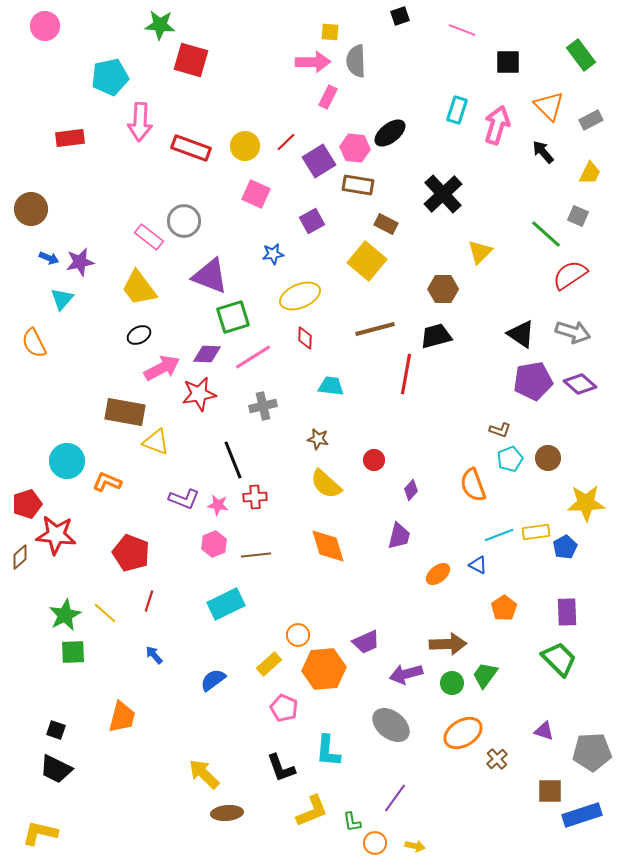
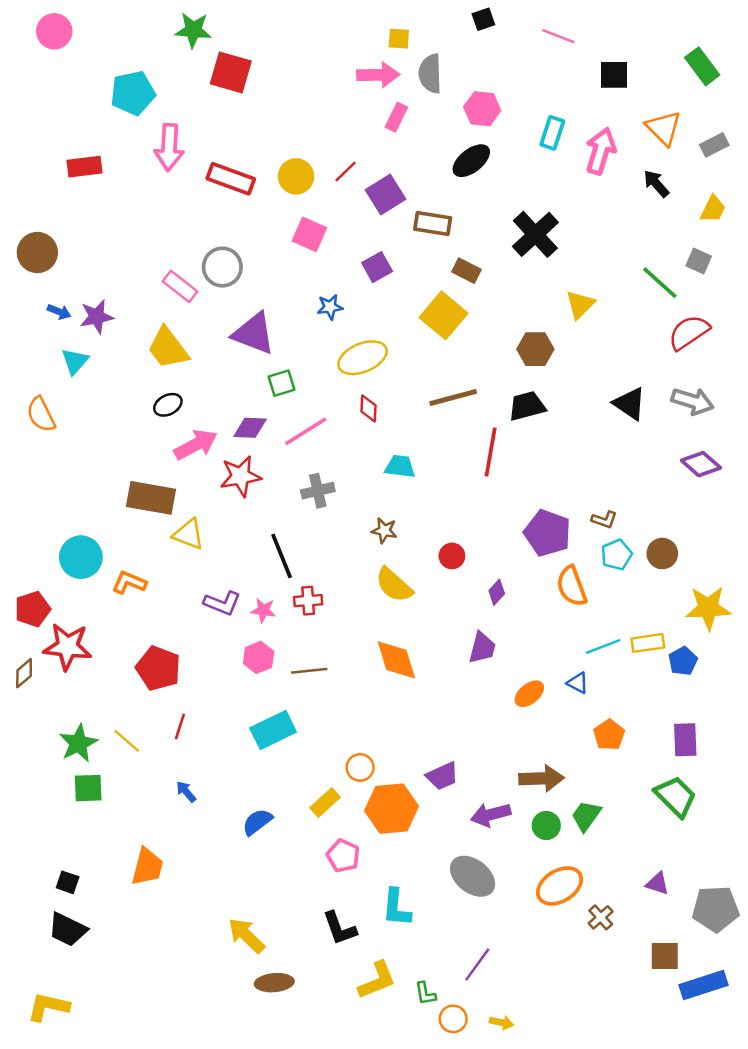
pink hexagon: (355, 148) -> (482, 109), moved
green square: (233, 317) -> (282, 383), size x0.7
purple pentagon: (533, 381) -> (547, 533), moved, turned 30

